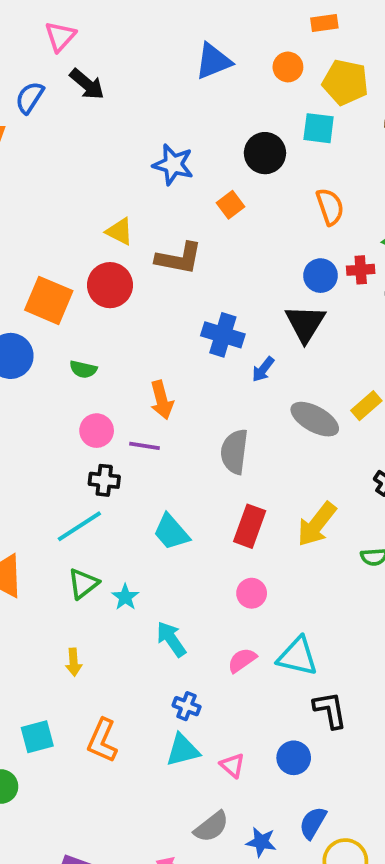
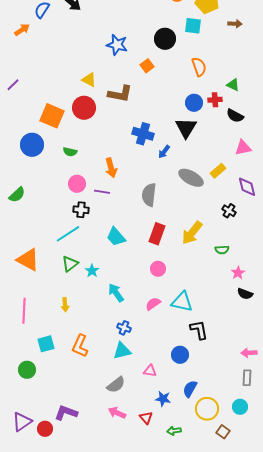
pink triangle: (232, 765) -> (150, 371), moved, turned -32
gray semicircle: (211, 827) -> (116, 385), moved

